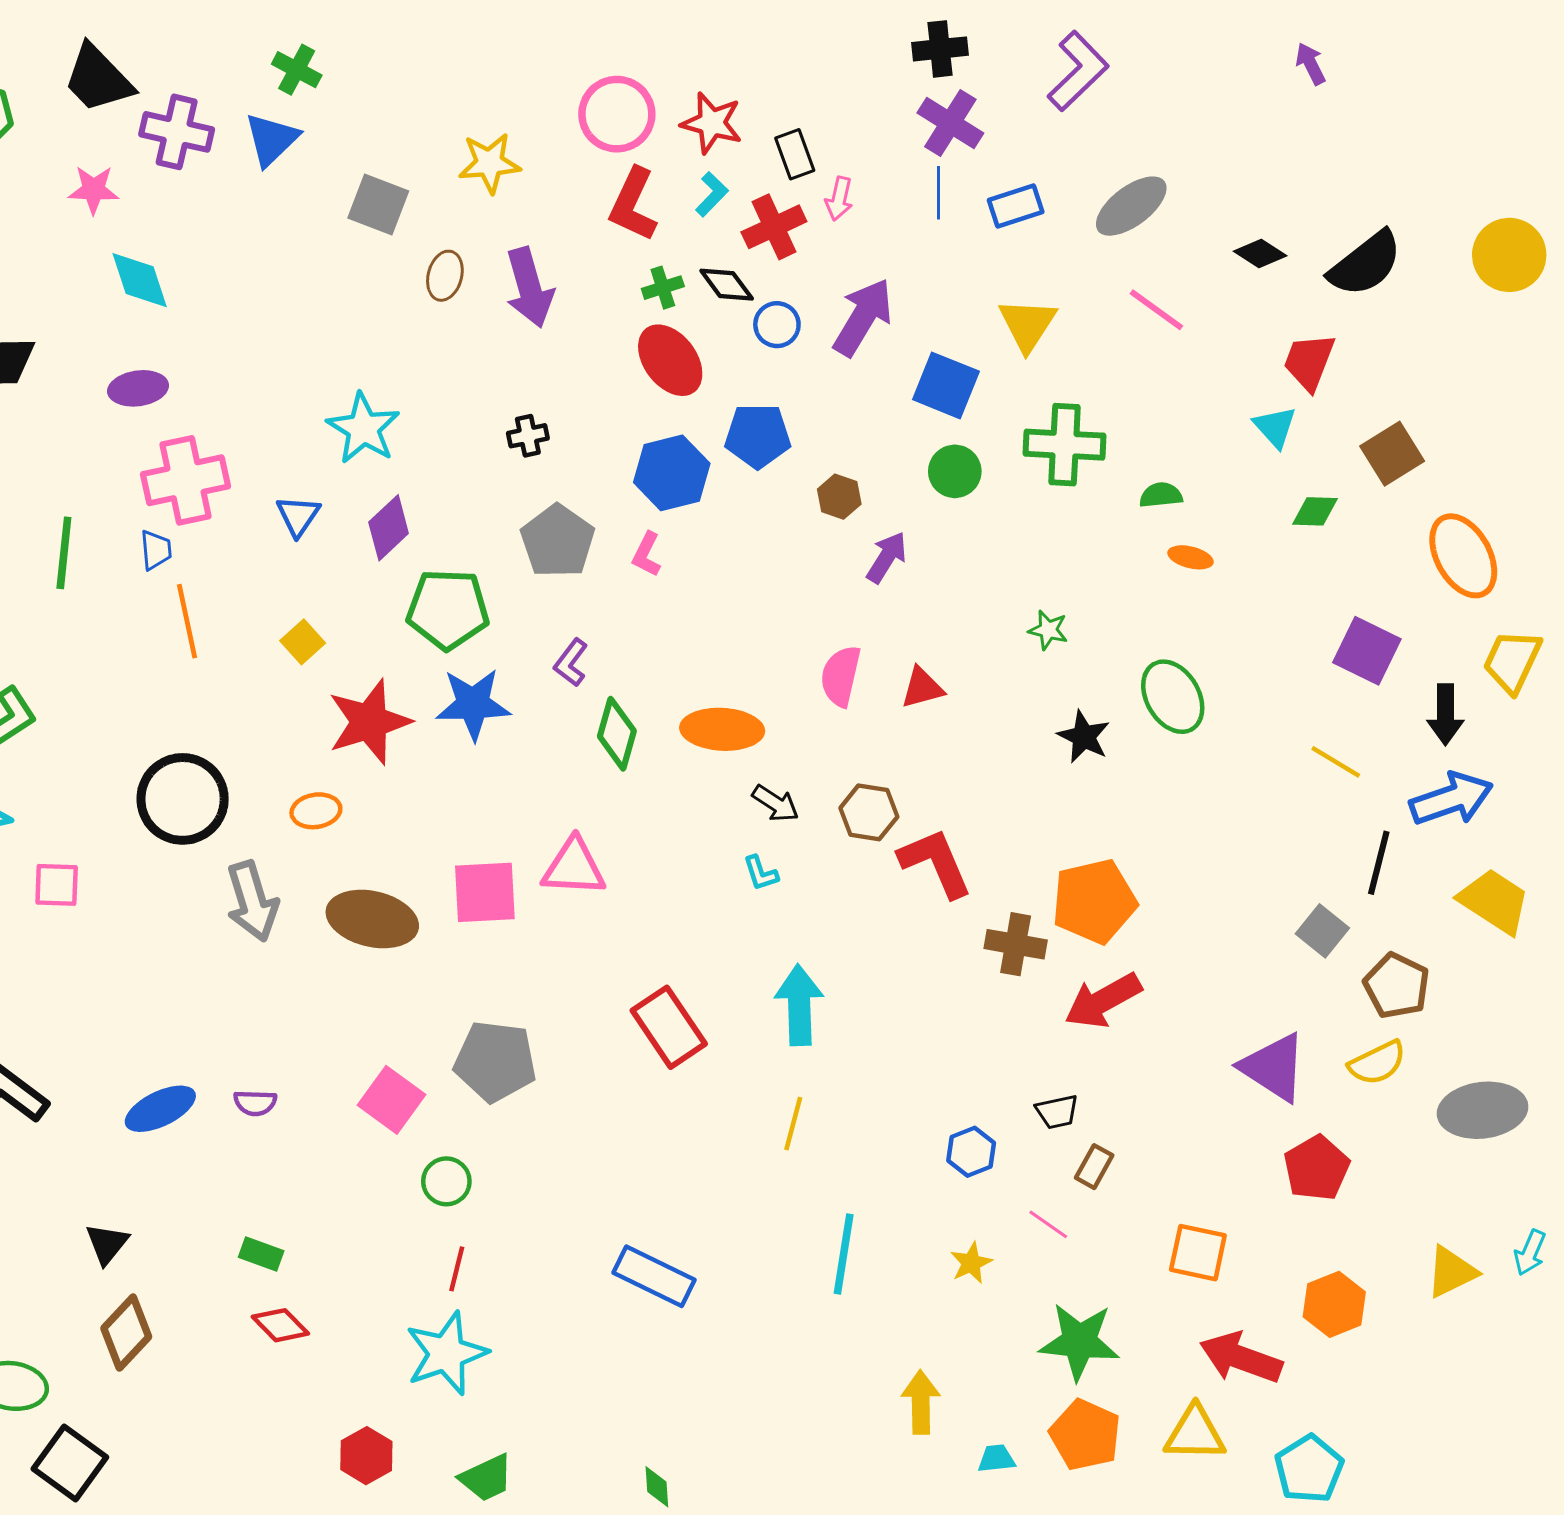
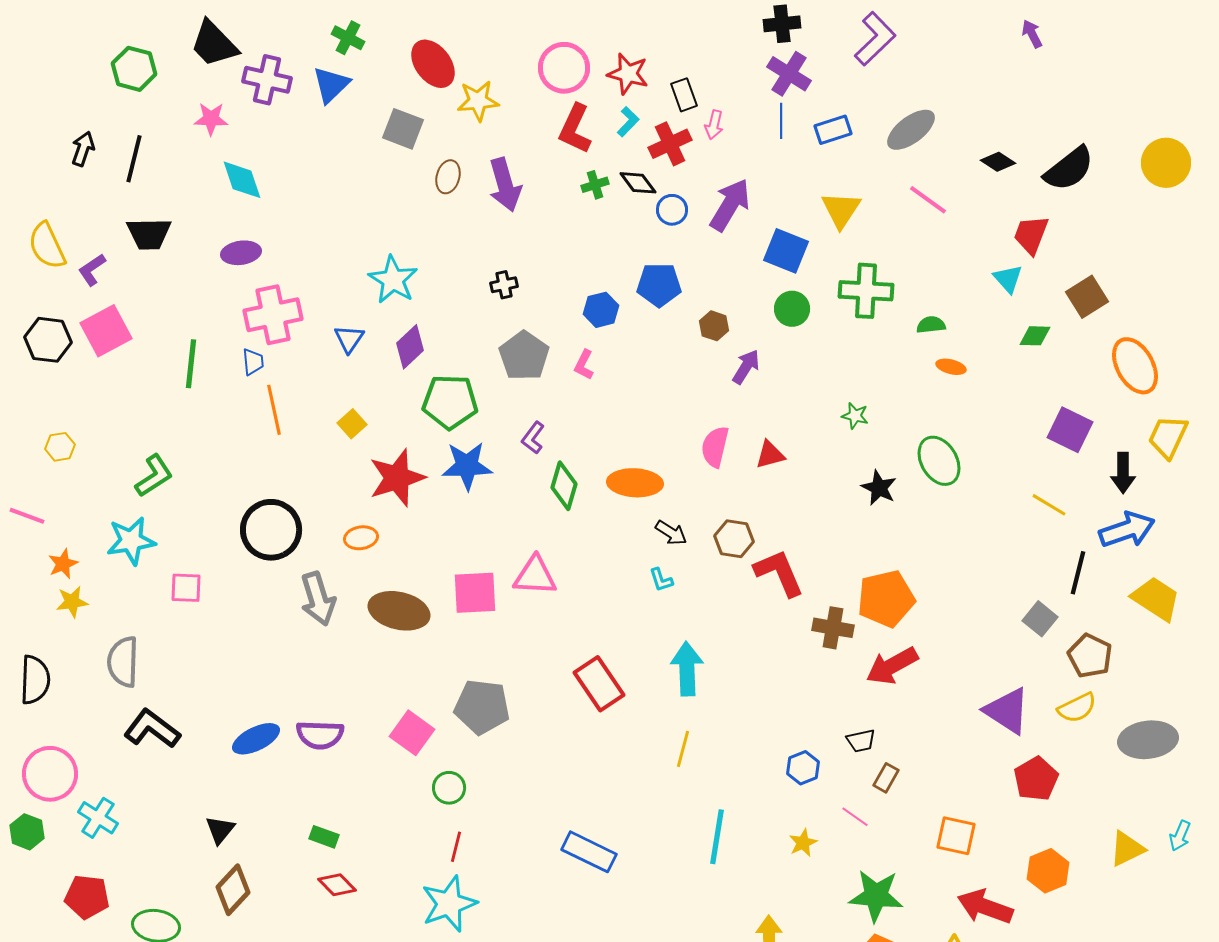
red ellipse: (670, 360) -> (433, 64), moved
blue hexagon: (672, 473) -> (601, 310), size x0.7
purple semicircle: (255, 1103) -> (320, 735), size x1.6

